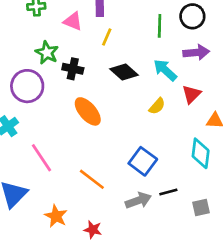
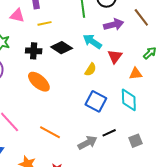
yellow line: (107, 37) -> (44, 23), turned 64
black cross: (73, 69) -> (34, 51), moved
blue square: (143, 161) -> (96, 101), moved

